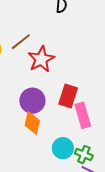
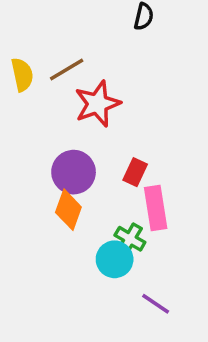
red rectangle: (68, 96) -> (135, 172), size x0.7
green cross: (84, 154) -> (130, 239), moved

